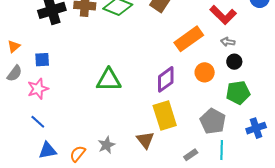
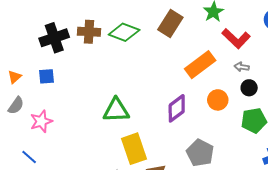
blue square: (42, 60) -> (46, 76), moved
yellow rectangle: (165, 115) -> (134, 149), moved
gray pentagon: (213, 121) -> (200, 153), moved
blue line: (38, 122) -> (29, 157), moved

